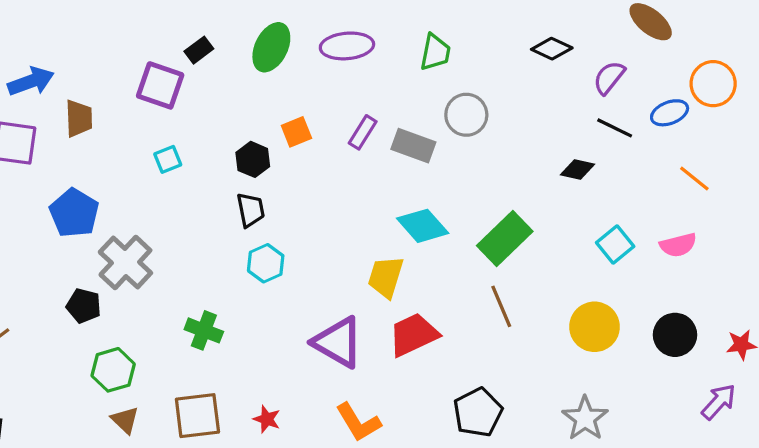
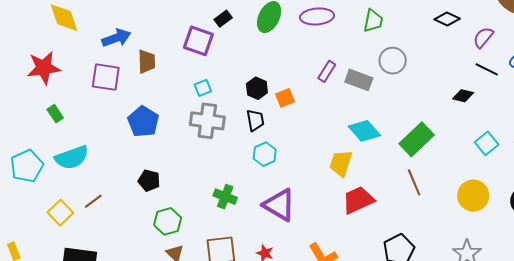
orange square: (296, 132) -> (285, 98), moved
gray cross: (125, 262) -> (207, 121), moved, turned -36
purple triangle: (338, 342) -> (279, 205), moved

